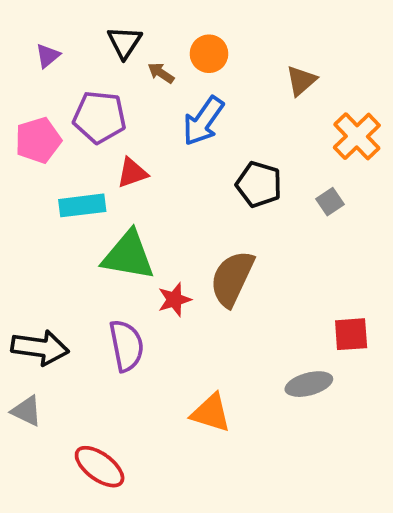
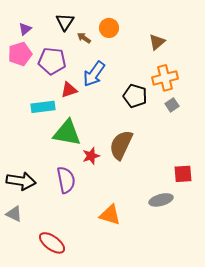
blue arrow: (203, 121) -> (94, 74), moved
orange cross: (357, 136) -> (165, 78), moved, turned 30
pink pentagon: (38, 140) -> (20, 54), moved

